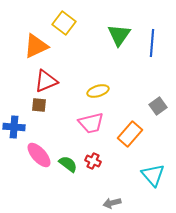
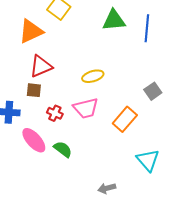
green triangle: (119, 35) -> (114, 20), turned 50
red cross: (93, 161) -> (55, 113), moved

